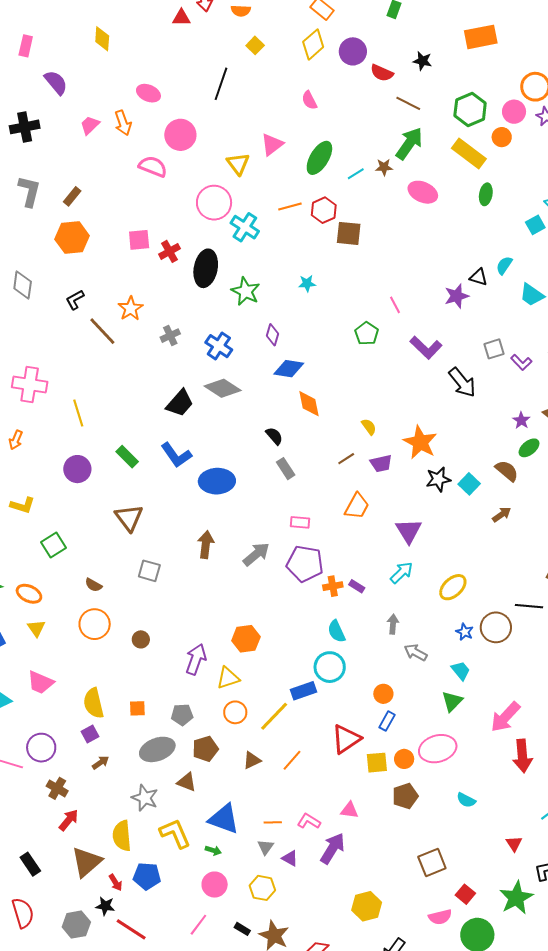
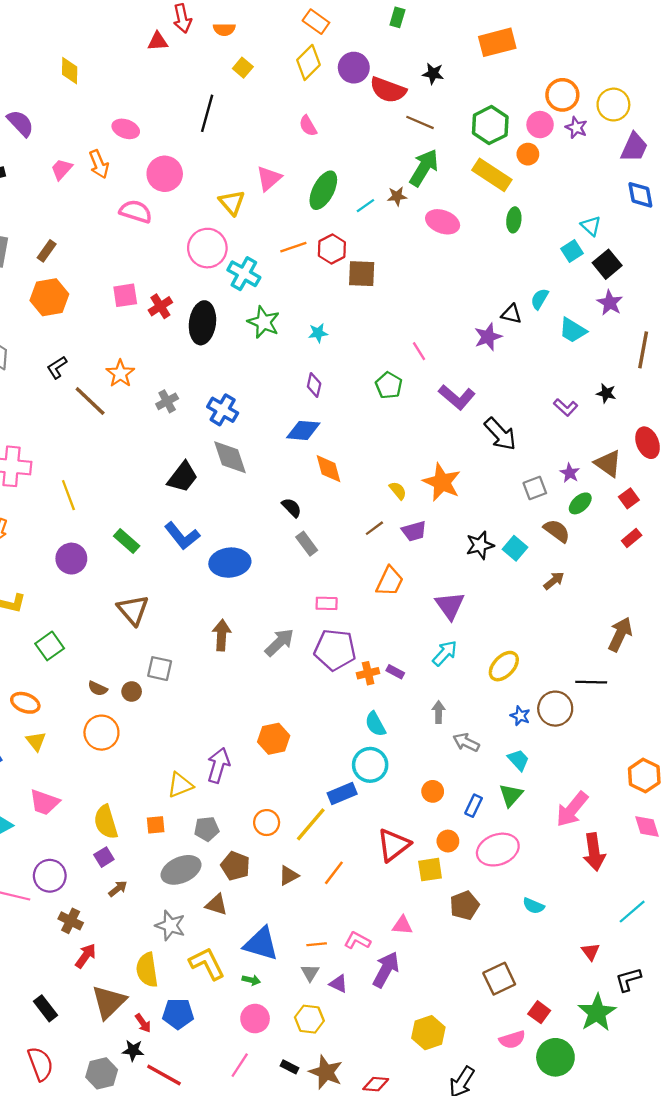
red semicircle: (382, 73) -> (388, 90), size x1.4
green star: (246, 291) -> (264, 322), moved
purple diamond: (272, 335) -> (314, 385), moved
gray square: (494, 349) -> (535, 488), moved
gray diamond: (223, 388) -> (230, 457), turned 42
orange star: (420, 442) -> (442, 482), moved
brown circle: (141, 639) -> (132, 692), moved
yellow triangle: (228, 678) -> (180, 785), moved
blue rectangle: (387, 721) -> (474, 806), moved
brown pentagon: (205, 749) -> (235, 866), turned -30
orange circle: (404, 759) -> (448, 841), moved

